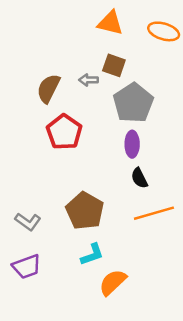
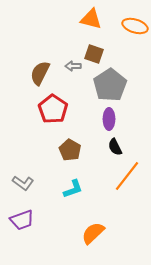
brown pentagon: (85, 211) -> (70, 150), moved, size x0.7
orange line: (154, 213) -> (127, 176), turned -36
cyan L-shape: (92, 254) -> (73, 189), moved

